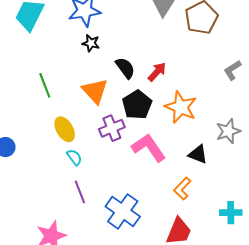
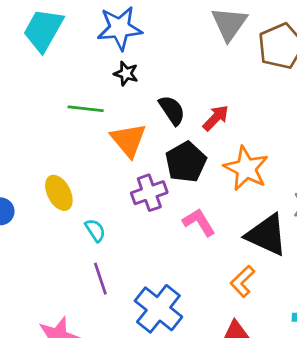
green line: (45, 85) -> (86, 109), moved, turned -65
yellow ellipse: (65, 129) -> (59, 193), moved
pink L-shape: (149, 148) -> (199, 222), size x0.7
black triangle: (198, 154) -> (267, 235), size x1.6

